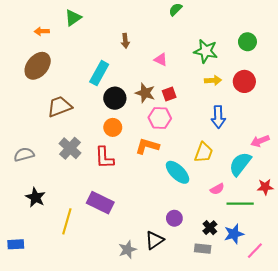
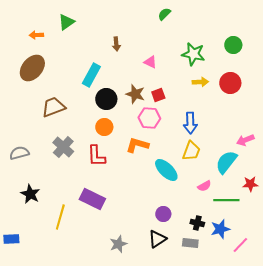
blue arrow: (218, 117) -> (190, 123), moved
black cross: (210, 228) -> (197, 223), turned -32
black triangle: (155, 240) -> (157, 239), moved

